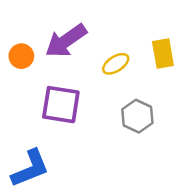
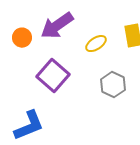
purple square: (61, 105) -> (53, 76), turned 32

